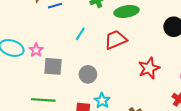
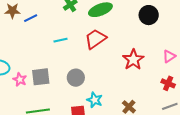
cyan line: (80, 34) -> (60, 40), turned 56
pink star: (36, 50) -> (20, 80), moved

